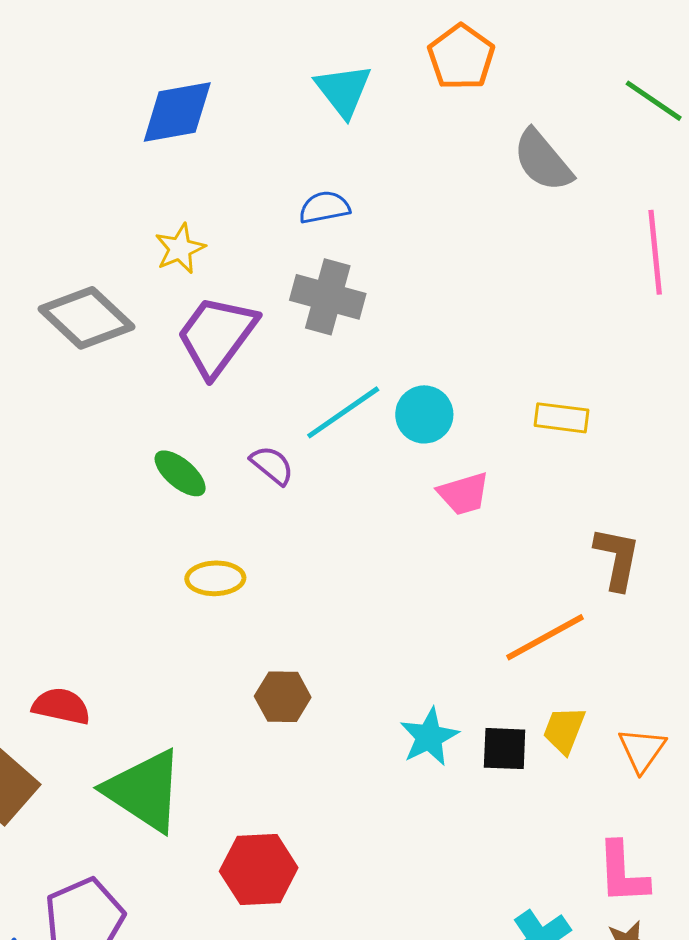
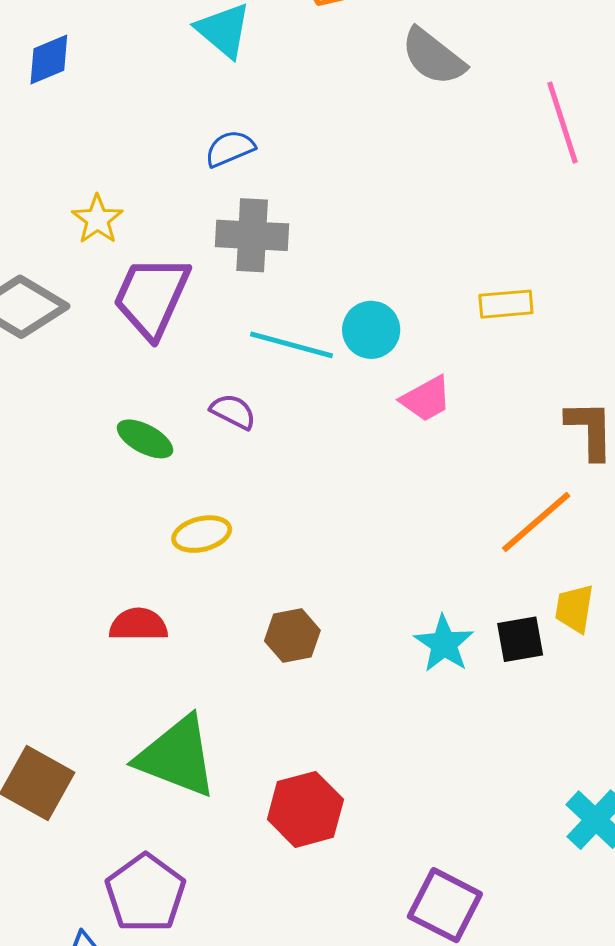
blue diamond: (177, 112) -> (49, 60), moved, size x0.7
cyan line: (343, 412) -> (291, 345), turned 62
red semicircle: (61, 706) -> (138, 625), moved

